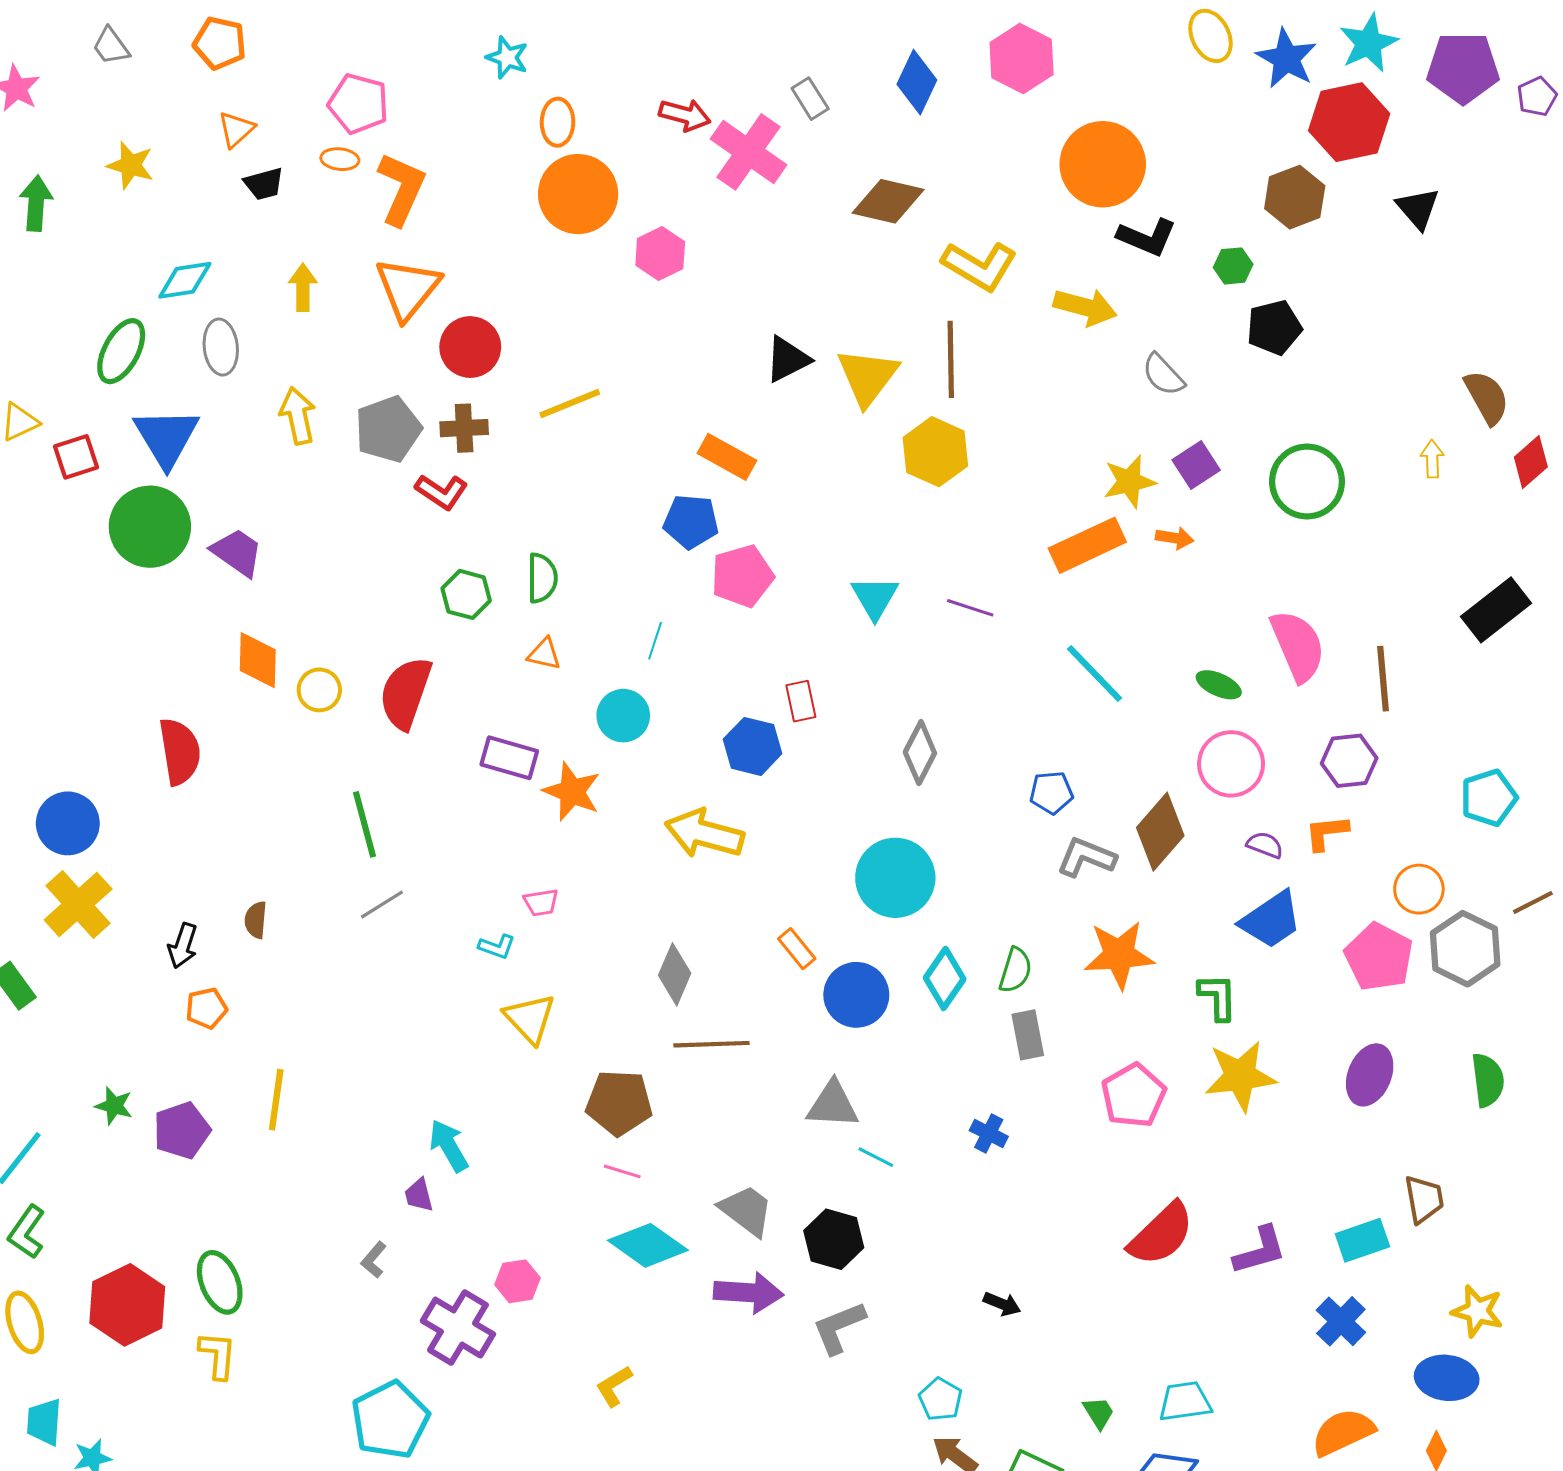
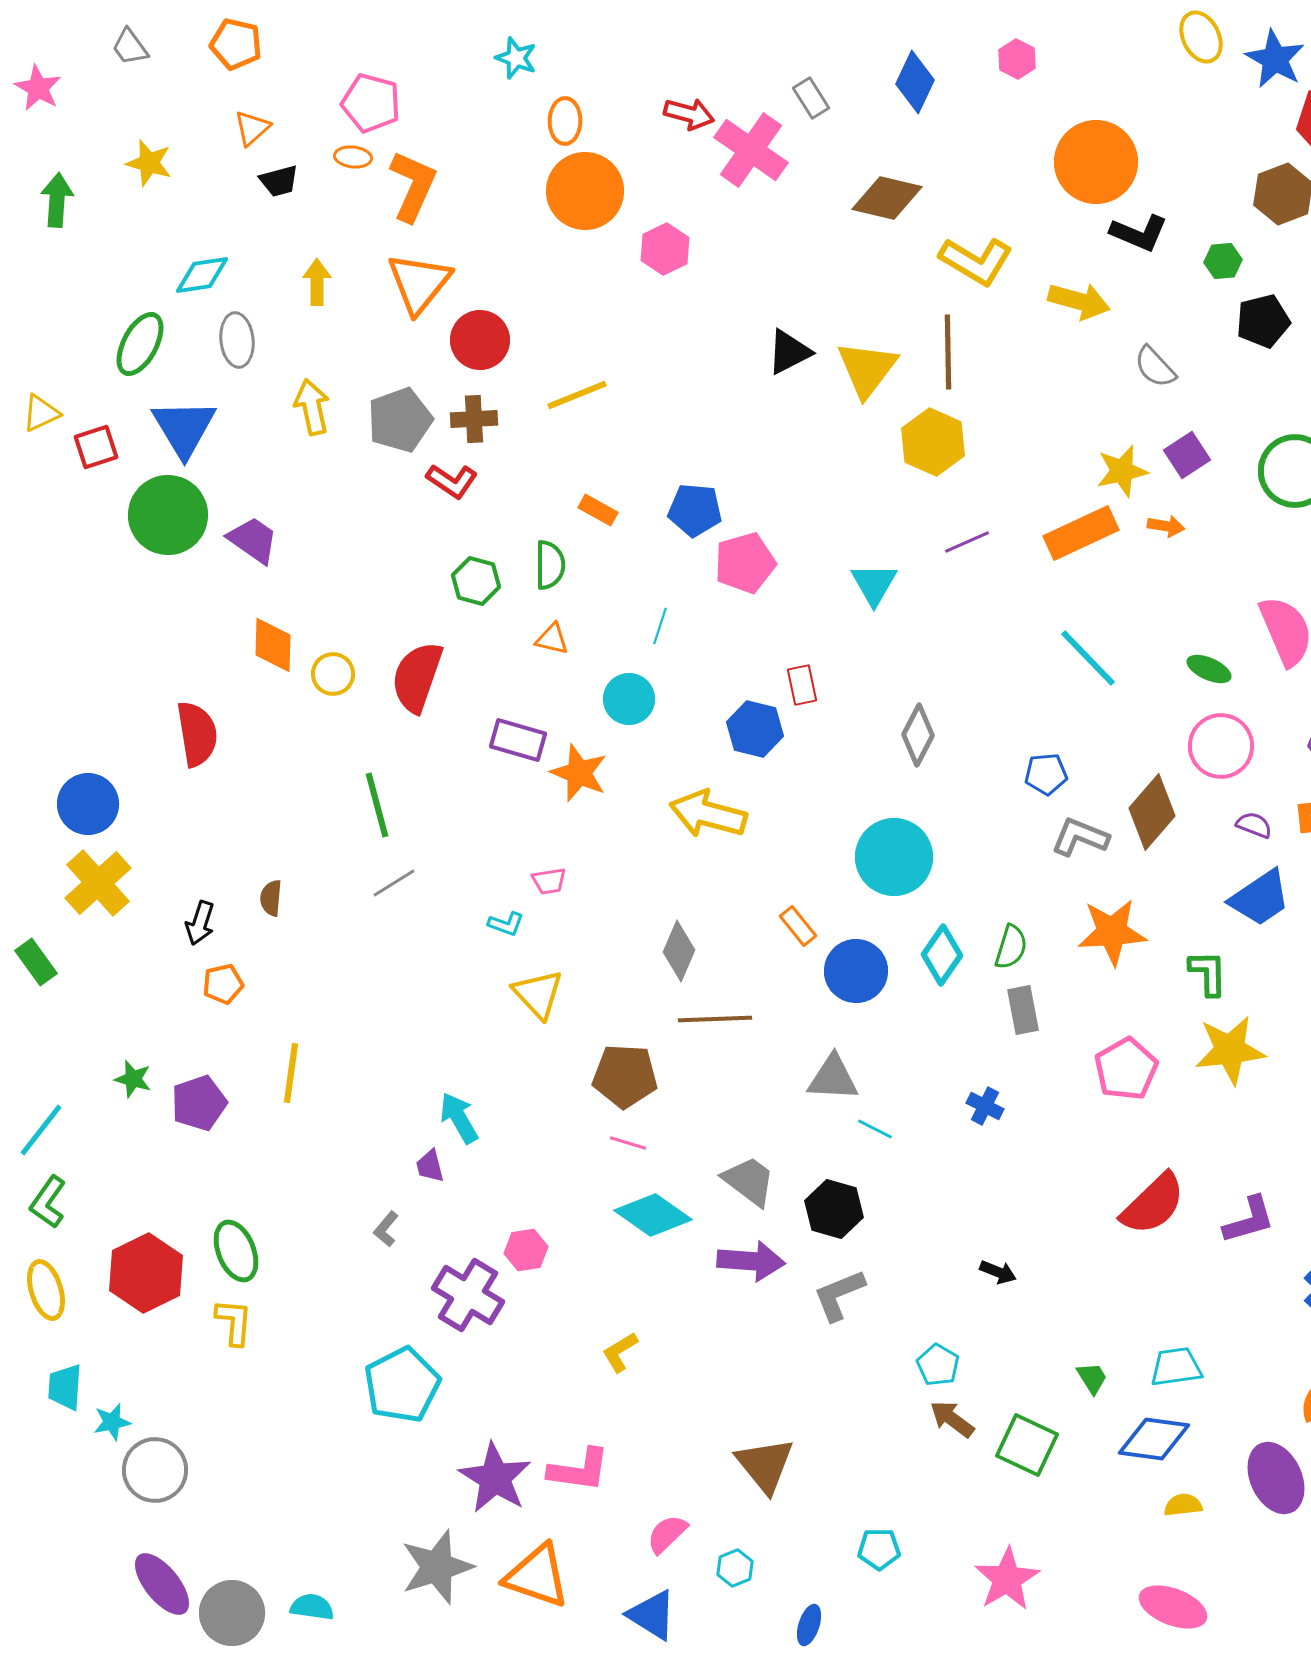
pink hexagon: (1022, 59) -> (1017, 59), size x0.6
orange rectangle: (727, 457) -> (598, 510), moved, size x0.7
purple line: (970, 608) -> (967, 542), moved, turned -42

